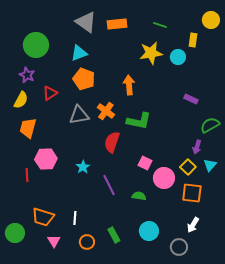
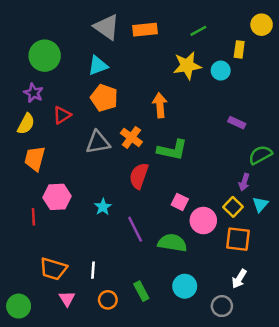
green line: (160, 25) -> (198, 31), turned -48
green semicircle: (139, 196) -> (172, 243), size x1.6
green circle: (15, 233) -> (19, 306), moved

